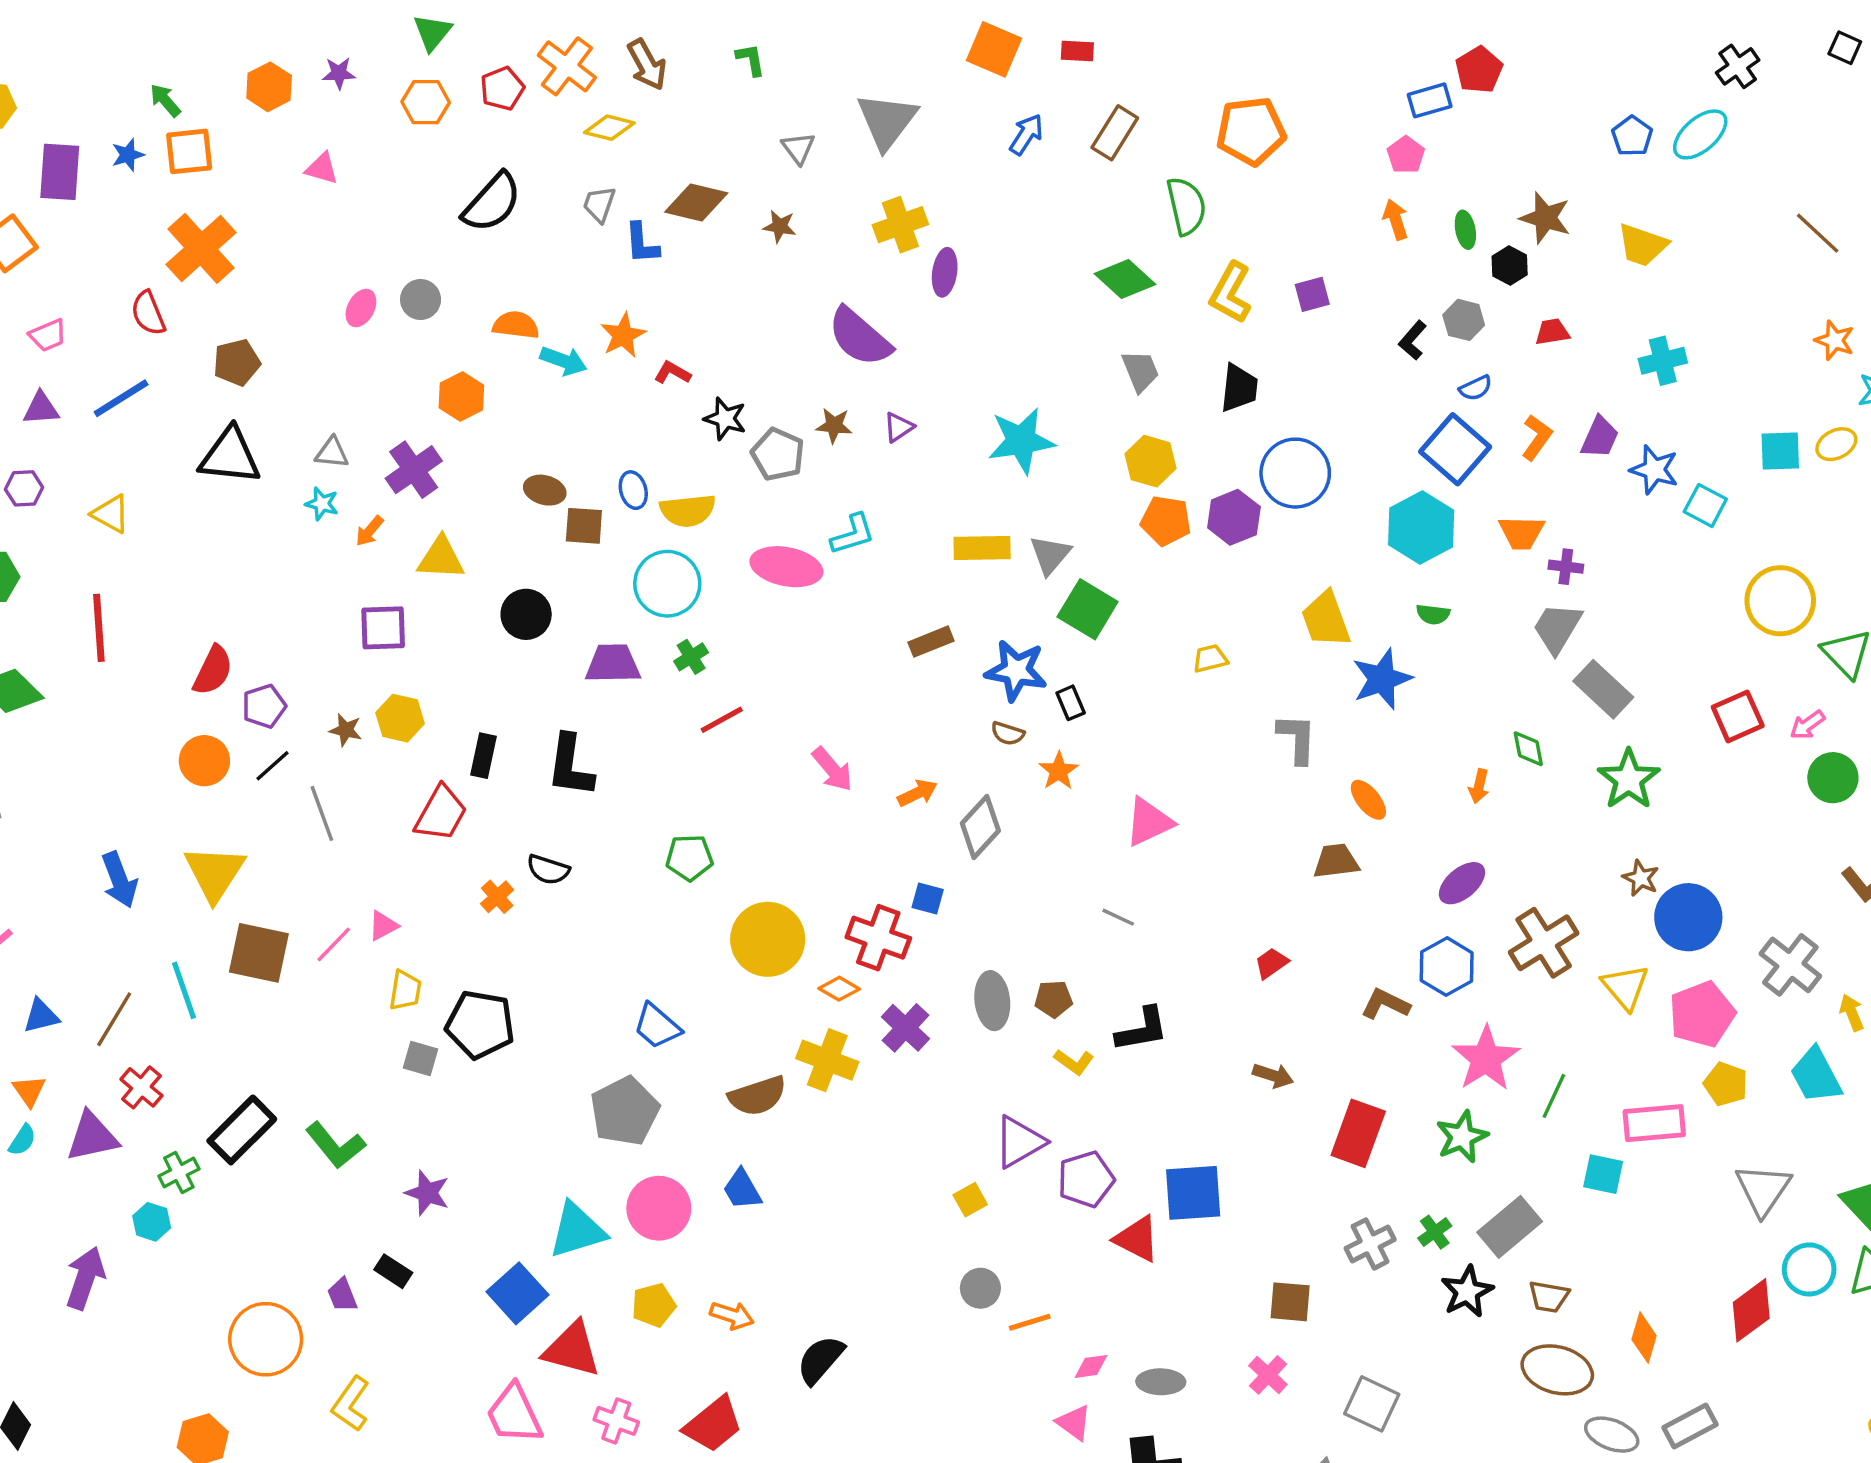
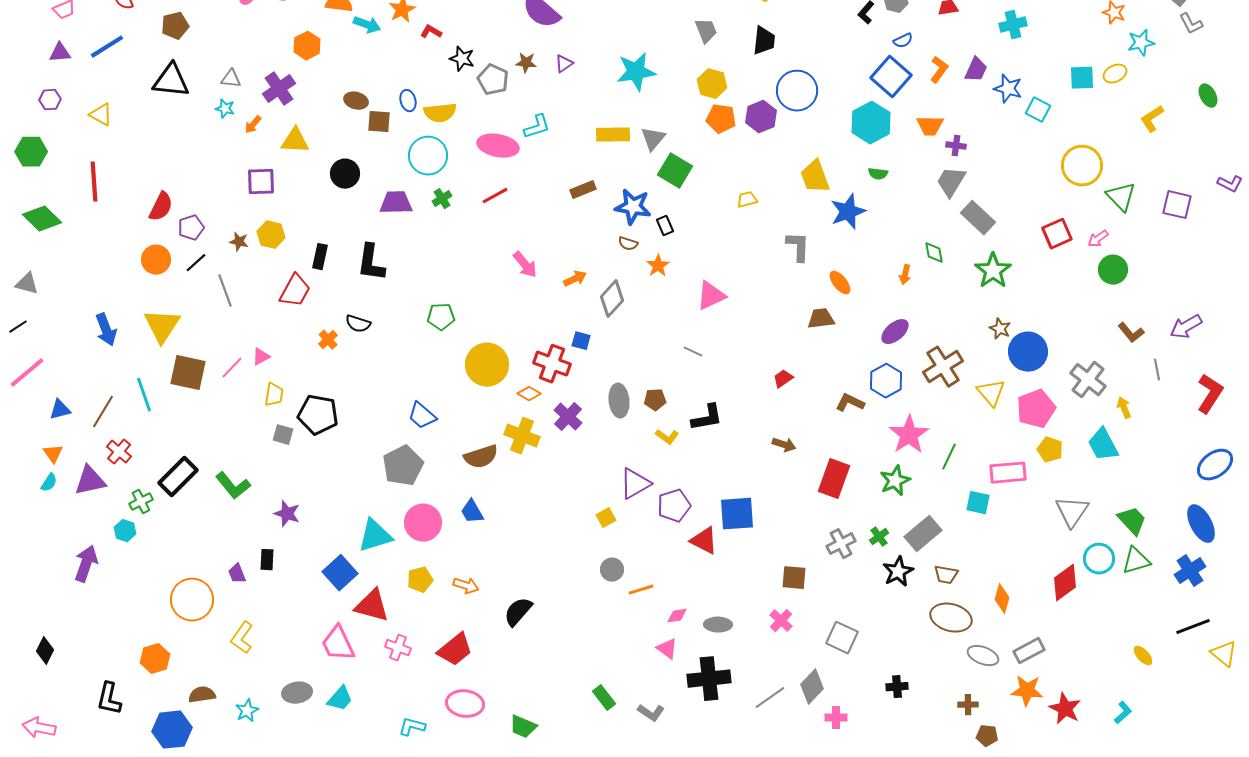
red line: (722, 720) -> (495, 196), moved
black rectangle: (393, 1271) -> (267, 560), turned 60

